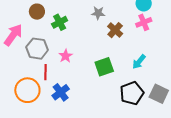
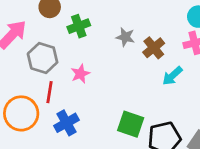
gray star: (98, 13) -> (125, 37), moved
cyan arrow: (139, 62) -> (172, 76), moved
green square: (104, 67) -> (131, 124), moved, turned 30

